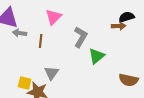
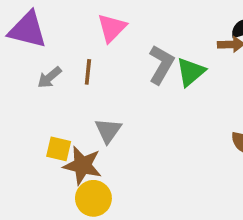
gray arrow: (20, 33) -> (49, 77), moved, turned -48
green triangle: (97, 56) -> (191, 72), moved

